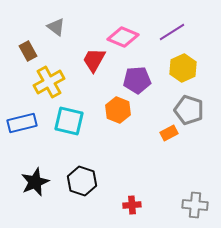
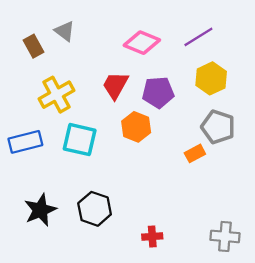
brown rectangle: (28, 51) -> (33, 46), moved
red trapezoid: (94, 60) -> (115, 85), moved

